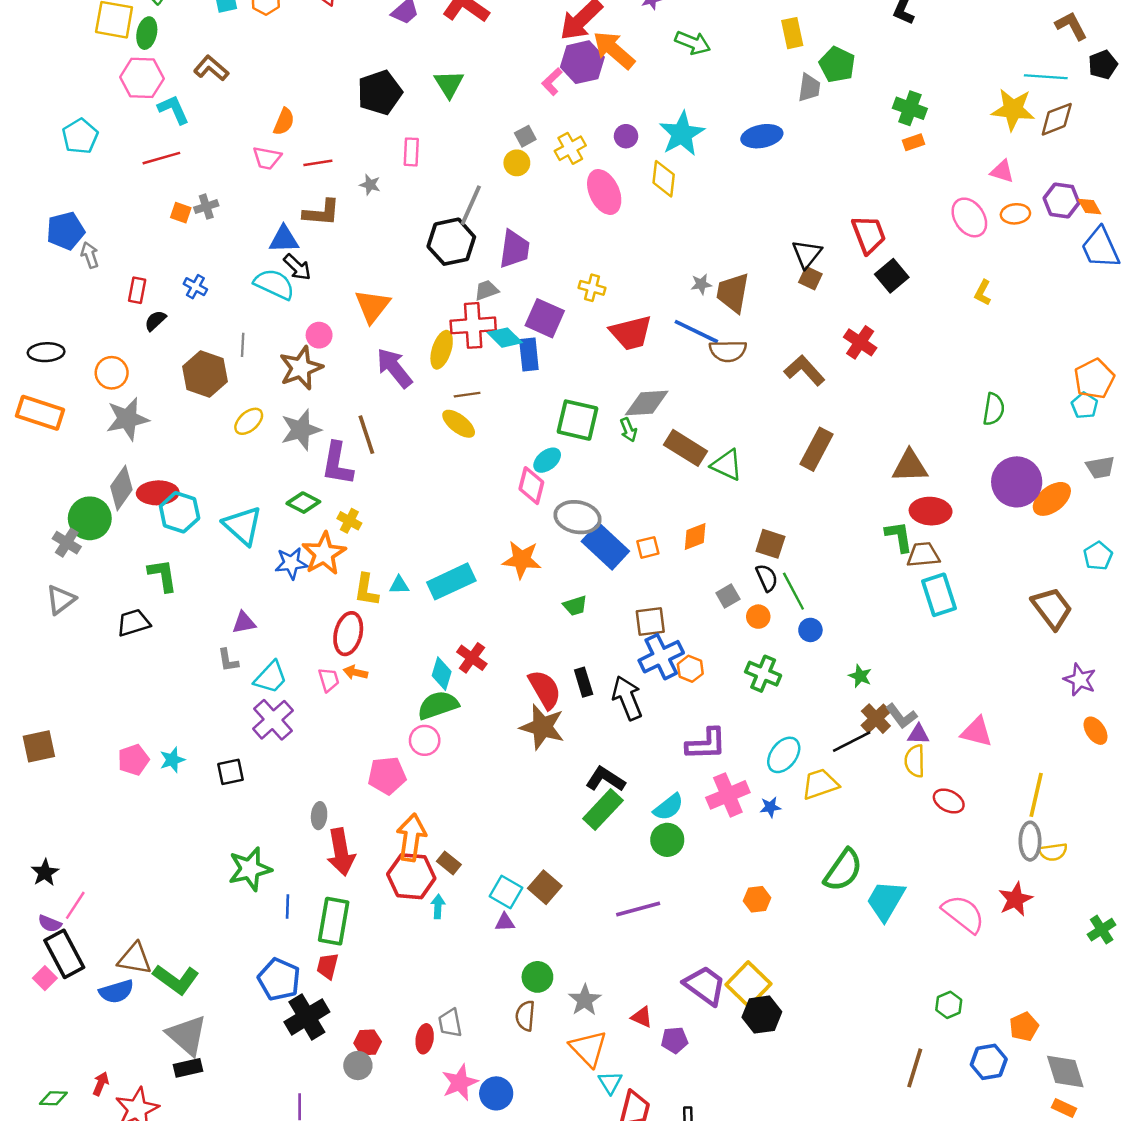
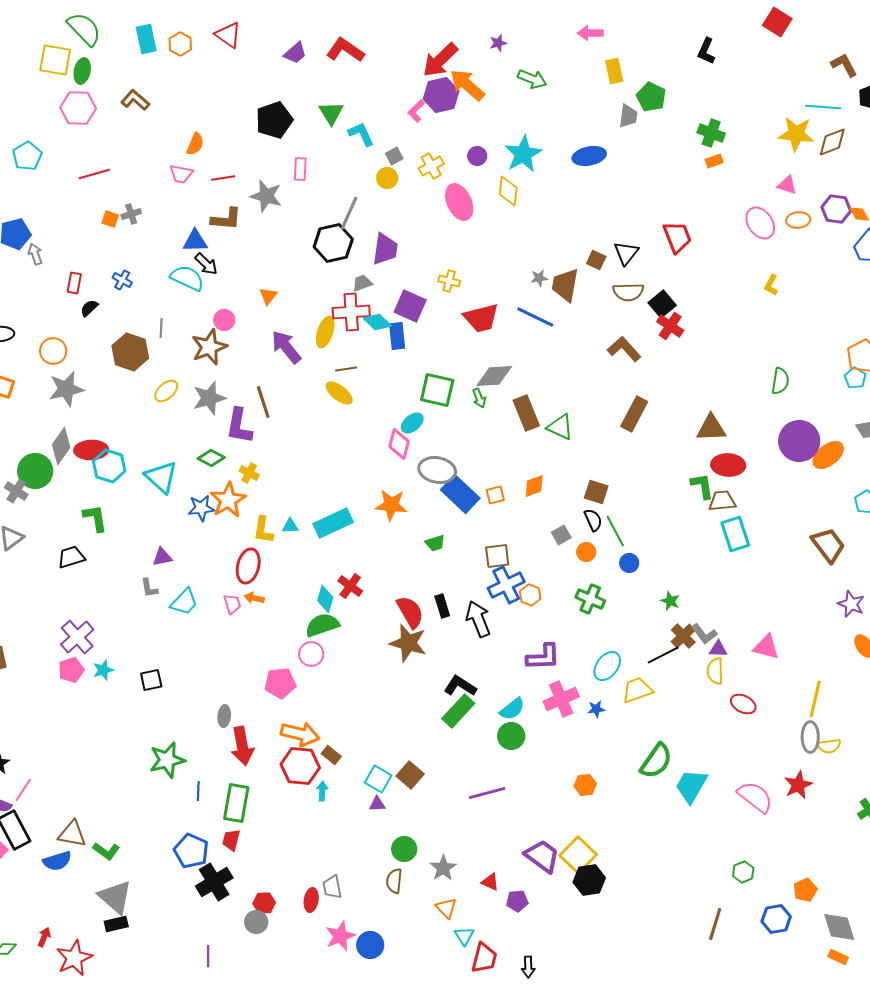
cyan L-shape: (173, 109) -> (361, 134), moved
gray star: (370, 185) -> (266, 196), size x1.8
black square: (892, 276) -> (662, 304), moved
brown square: (810, 278) -> (596, 260), moved
orange triangle: (372, 306) -> (268, 296), size x0.6
brown semicircle: (728, 351) -> (628, 292), moved
brown rectangle: (685, 448) -> (526, 413), turned 36
purple cross: (273, 720) -> (77, 637), moved
orange arrow: (411, 837) -> (300, 734), turned 96
green L-shape: (176, 979) -> (106, 851), size x0.7
orange triangle: (588, 1049) -> (446, 908), size x0.7

